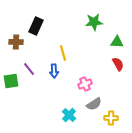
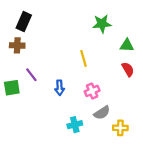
black rectangle: (36, 26) -> (24, 22), moved
yellow line: (63, 53) -> (83, 58), moved
blue arrow: (54, 71) -> (60, 88), moved
cyan cross: (69, 115) -> (75, 125), turned 32

